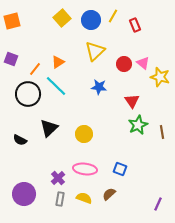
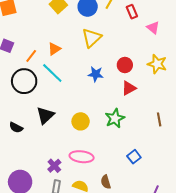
pink triangle: (143, 63) -> (153, 28), moved
red circle: (124, 64) -> (125, 65), moved
red triangle: (132, 101) -> (129, 88), turned 35
green star: (138, 125) -> (115, 118), moved
blue square: (120, 169) -> (134, 157), moved, turned 32
brown semicircle: (109, 194) -> (106, 182), turned -64

